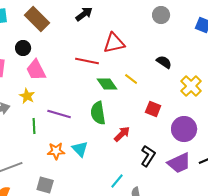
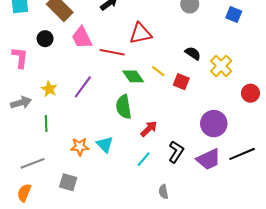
pink trapezoid: (36, 70) -> (82, 38), moved
yellow cross: (191, 86) -> (221, 66), moved
red square: (153, 109) -> (181, 82), moved
purple line: (59, 114) -> (83, 87), moved, turned -70
green line: (34, 126) -> (46, 124), moved
cyan line: (117, 181) -> (144, 159), moved

